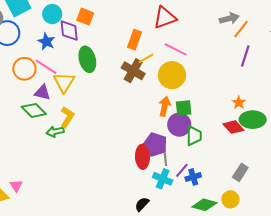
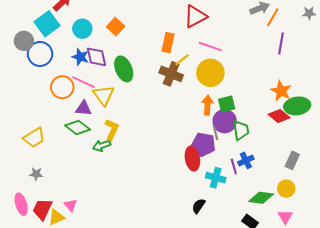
orange square: (85, 17) -> (116, 27), turned 30
purple diamond: (69, 31) -> (96, 57), moved
orange star: (239, 103) -> (281, 91), size x1.5
gray line: (165, 159) -> (216, 133), moved
purple line: (182, 170) -> (234, 167), turned -49
blue cross: (193, 177) -> (246, 160), moved

